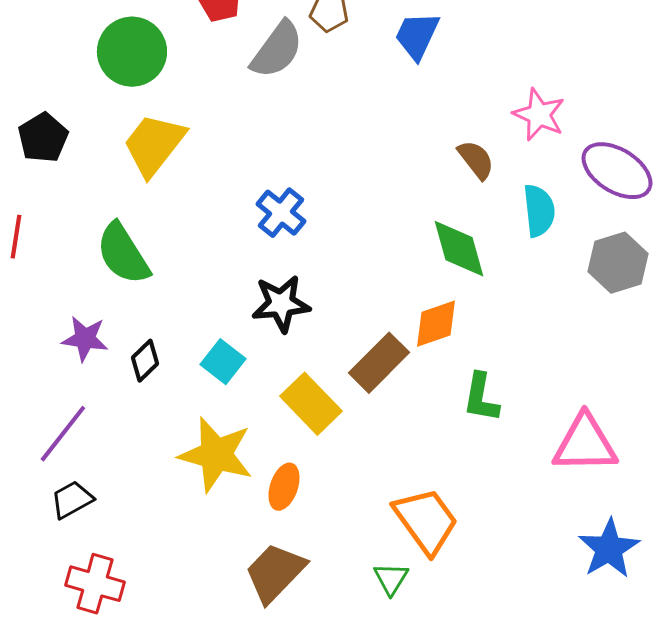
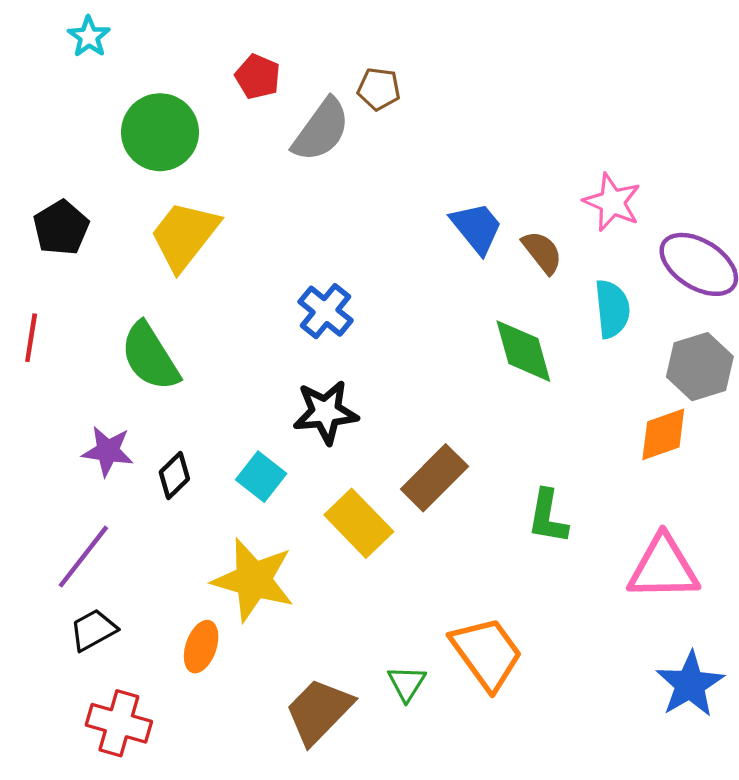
blue trapezoid: (417, 36) -> (477, 228), moved, turned 116
orange diamond: (436, 324) -> (663, 434), moved
orange ellipse: (284, 487) -> (201, 647), moved
green triangle: (391, 579) -> (407, 683), moved

